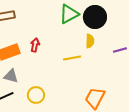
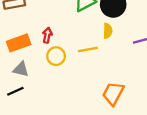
yellow circle: (36, 95) -> (56, 56), moved

